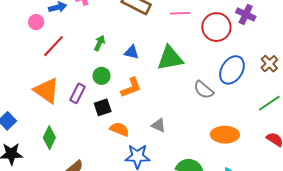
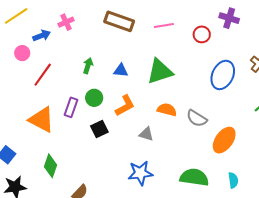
red circle: (216, 27) -> (202, 34), size x0.6
gray semicircle: (204, 90) -> (197, 118), moved
purple rectangle: (77, 93) -> (71, 107), moved
gray triangle: (159, 125) -> (146, 134), moved
orange semicircle: (119, 129) -> (167, 110), moved
orange ellipse: (225, 135) -> (224, 140), turned -48

